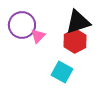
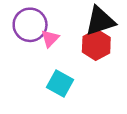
cyan square: (62, 72) -> (60, 84), moved

